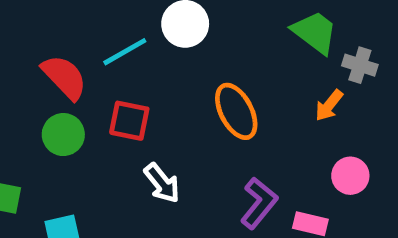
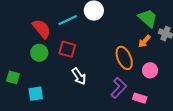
orange arrow: (329, 105) -> (144, 41), moved
orange ellipse: (236, 111) -> (124, 58), moved
pink circle: (350, 176) -> (150, 70), moved

